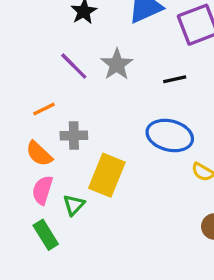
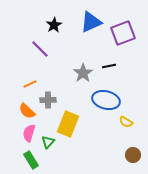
gray star: (117, 64) -> (83, 73), moved
purple line: (74, 66) -> (40, 49), moved

